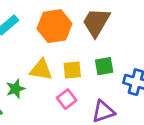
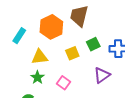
yellow triangle: (41, 70) -> (40, 57), moved
pink square: (67, 99) -> (63, 83), moved

